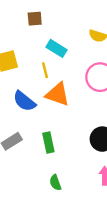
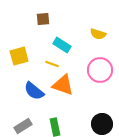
yellow line: (45, 70) -> (52, 64), turned -56

